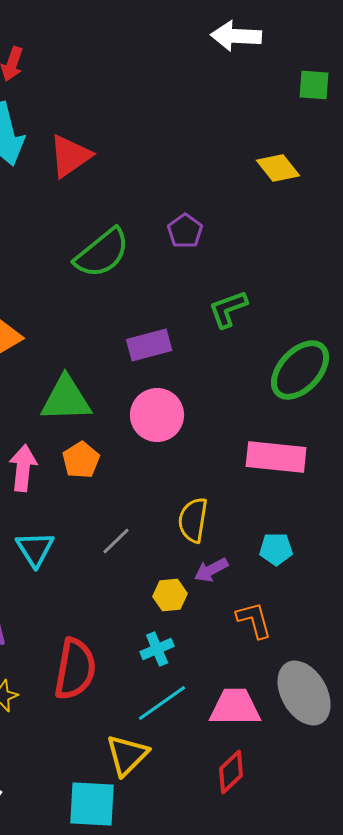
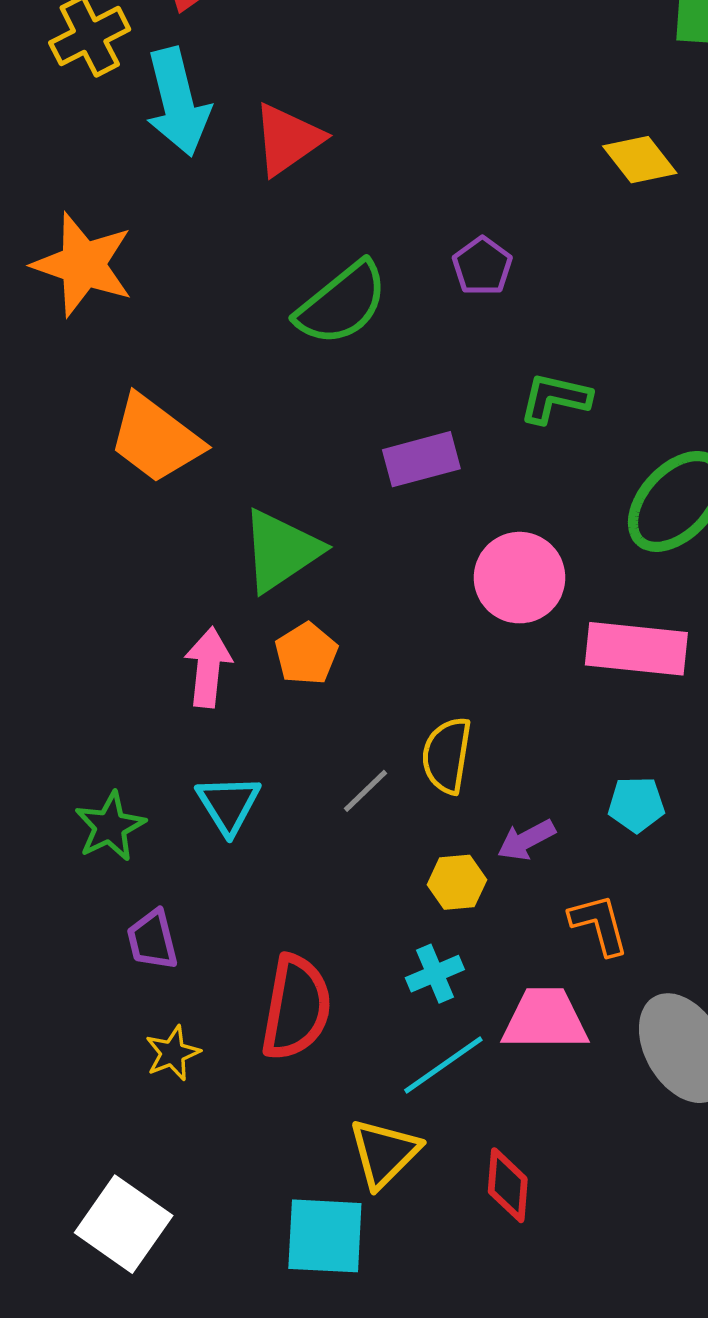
green L-shape: (228, 309) -> (555, 398), turned 33
green triangle: (66, 399) -> (281, 551), turned -32
pink circle: (157, 415) -> (520, 578), moved
yellow semicircle: (193, 520) -> (447, 755), moved
pink trapezoid: (235, 707) -> (545, 1019), moved
red diamond: (231, 772) -> (508, 1185), moved, turned -42

